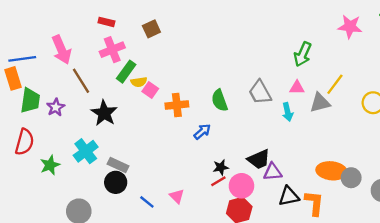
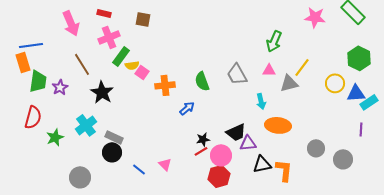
brown square: (151, 29) -> (143, 19), turned 35
pink arrow: (61, 50) -> (71, 23), moved
cyan arrow: (288, 112) -> (261, 101), moved
orange ellipse: (332, 171) -> (278, 125), moved

